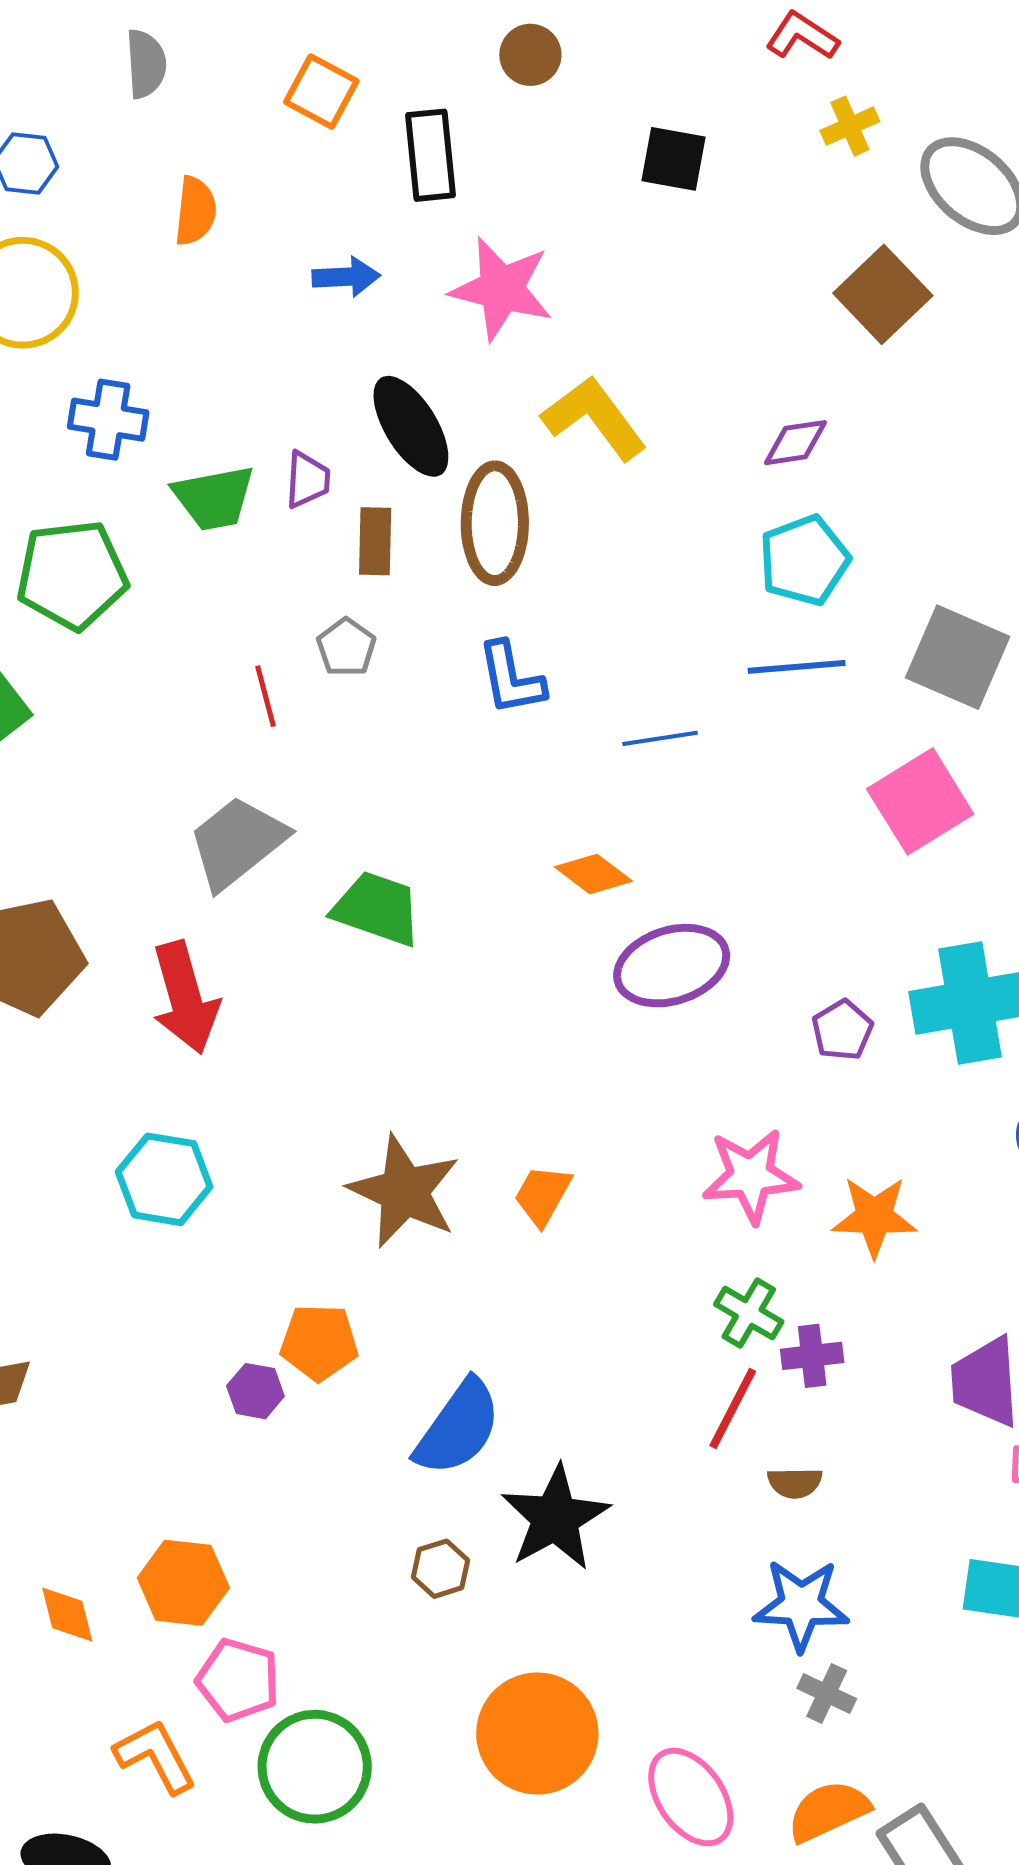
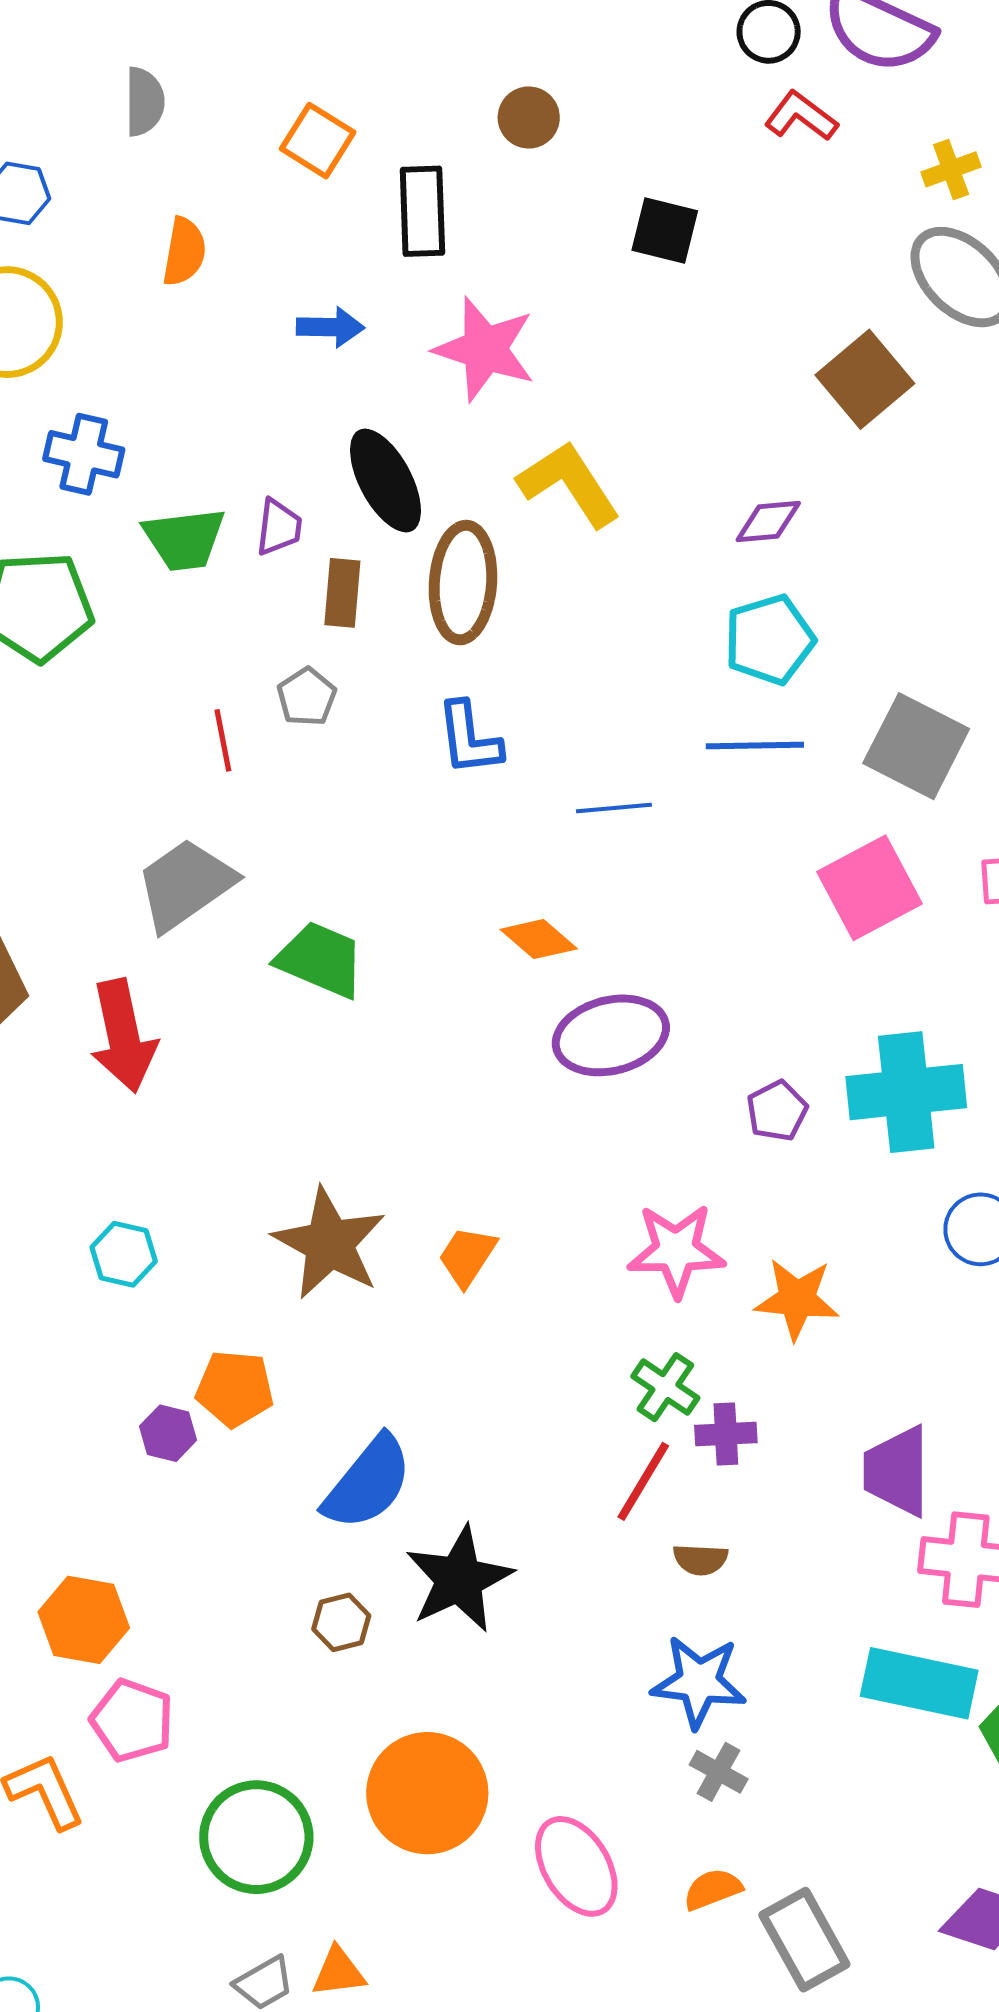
yellow cross: (850, 126) -> (951, 169), moved
cyan hexagon: (164, 1179) -> (124, 1254), moved, size x0.7
green circle: (315, 1767) -> (256, 1837), moved
orange semicircle: (828, 1811) -> (713, 1889), size x0.7

